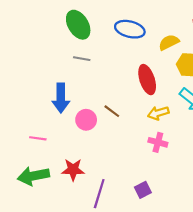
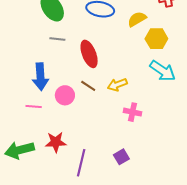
red ellipse: (147, 80) -> (89, 54), moved
yellow arrow: (158, 113) -> (117, 85), moved
pink line: (38, 138) -> (34, 106), moved

